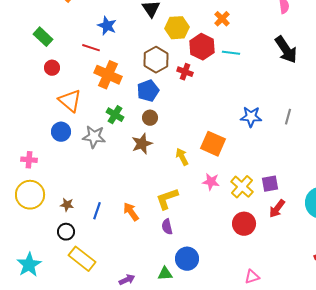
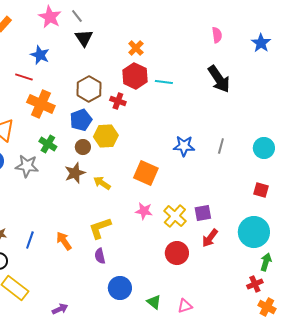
orange cross: (222, 19) -> (136, 48), moved
yellow hexagon: (177, 28) -> (106, 136), moved
yellow arrow: (182, 157) -> (102, 183), moved, turned -30
green triangle: (165, 274) -> (154, 302), moved, turned 42

